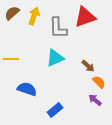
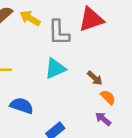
yellow arrow: (34, 16) -> (30, 18), turned -78

